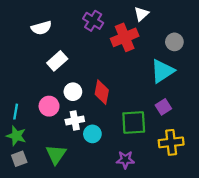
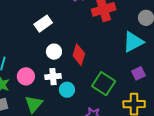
pink circle: (49, 106) -> (26, 76), moved
purple square: (163, 107) -> (139, 73), moved
green square: (134, 123) -> (104, 84), turned 30

